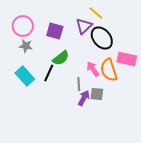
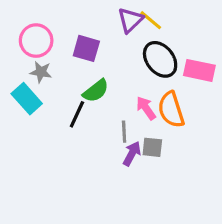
purple triangle: (84, 26) -> (130, 20), moved
pink rectangle: (127, 59) -> (199, 70), moved
cyan rectangle: (25, 76) -> (27, 99), moved

